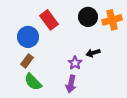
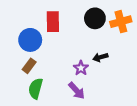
red rectangle: (49, 20) -> (53, 22), turned 36
green semicircle: (33, 82) -> (36, 89), turned 60
purple arrow: (71, 84) -> (77, 91), turned -54

